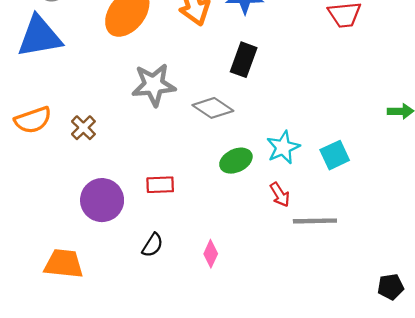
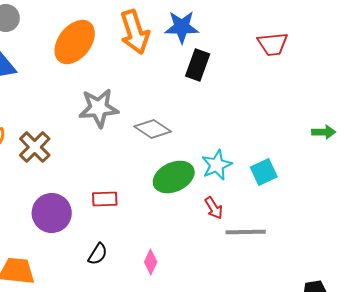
black rectangle: (244, 60) -> (198, 65), moved
brown cross: (83, 128) -> (35, 147), size x1.4
green ellipse: (236, 161) -> (174, 177), size x1.4

